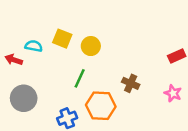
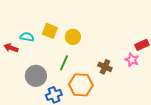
pink star: (173, 93) -> (132, 60), moved
gray circle: (24, 98) -> (36, 76), moved

